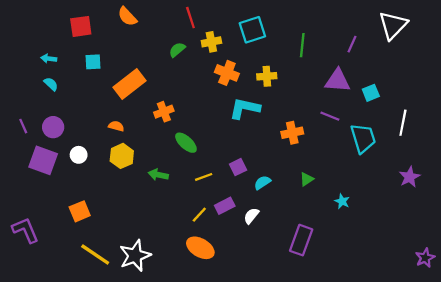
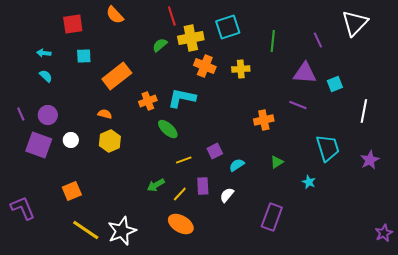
yellow cross: (211, 42) -> (191, 38), size x1.4
purple line: (352, 44) -> (318, 40), turned -49
cyan L-shape: (245, 108) -> (182, 98), moved
cyan trapezoid: (363, 138) -> (328, 148), moved
green arrow: (158, 175) -> (156, 185), moved, turned -42
purple rectangle: (225, 206) -> (203, 186), turned -66

